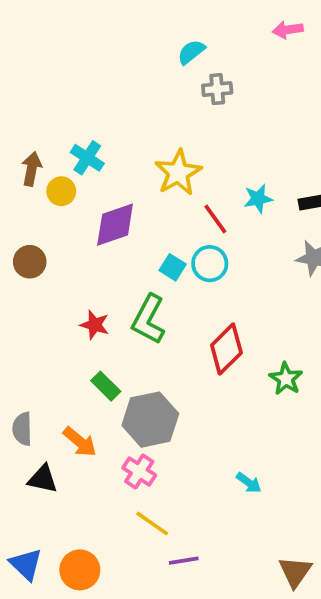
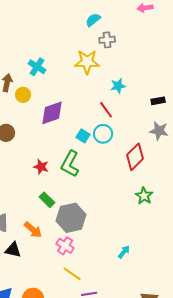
cyan cross: (87, 158) -> (37, 67), moved
yellow star: (178, 173) -> (87, 62), moved, turned 30
cyan star: (258, 199) -> (118, 86), moved
red diamond: (226, 349) -> (135, 157), moved
cyan arrow: (249, 483) -> (124, 252), turned -88

